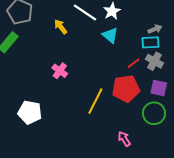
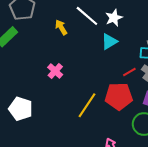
cyan triangle: (110, 35) -> (109, 42), turned 42

